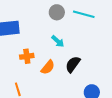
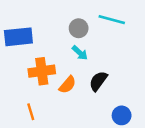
gray circle: (57, 12) -> (79, 28), moved
orange cross: (27, 56) -> (42, 71), size x1.5

